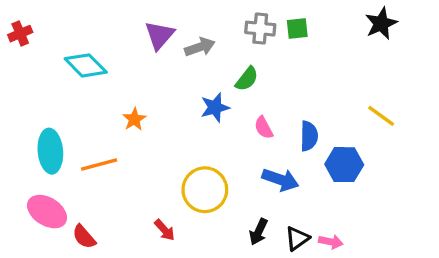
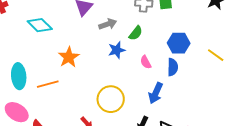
gray arrow: (200, 47) -> (108, 24), moved
orange star: (134, 119) -> (69, 57), size x1.5
blue hexagon: (344, 165) -> (179, 43), moved
blue arrow: (280, 180) -> (156, 93), turned 95

